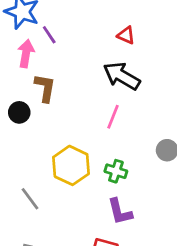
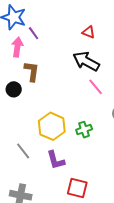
pink line: (113, 117) -> (96, 87), moved, turned -60
green cross: (116, 171) -> (84, 130), turned -35
purple L-shape: (120, 212) -> (56, 160), moved

